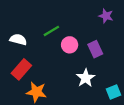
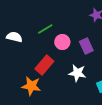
red rectangle: (21, 69) -> (44, 65), moved
white star: (86, 78) -> (77, 73), turned -30

